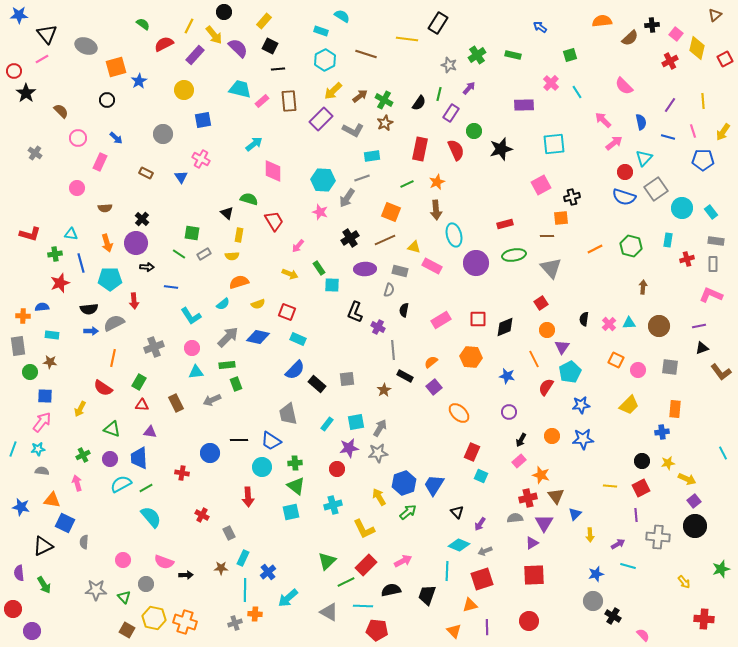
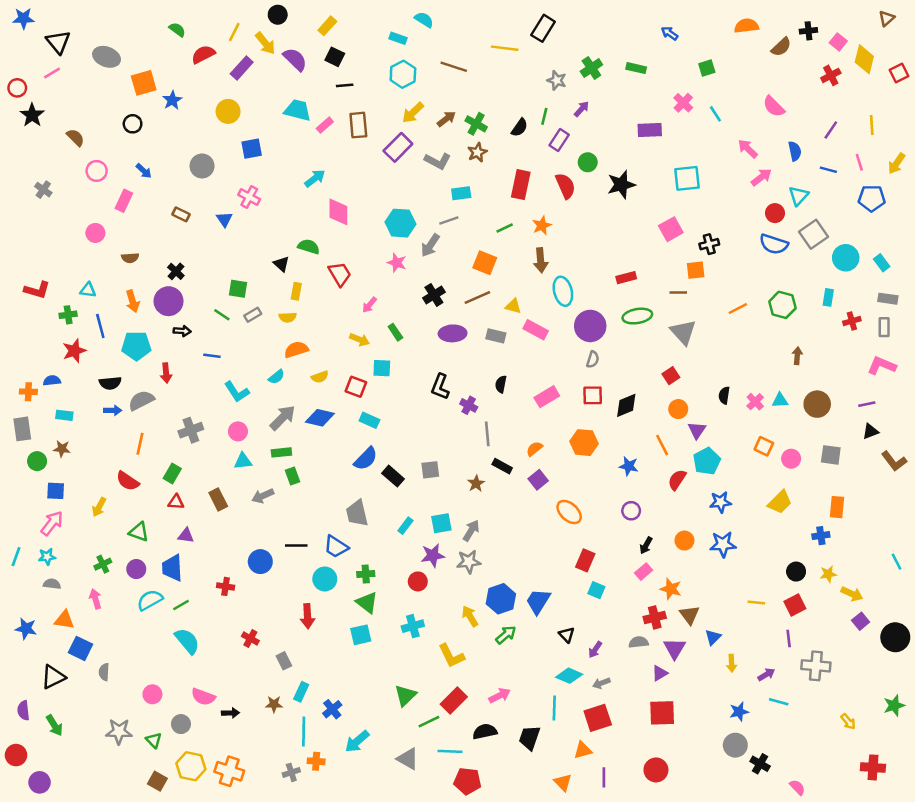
cyan square: (332, 285) -> (382, 368), moved
gray semicircle: (389, 290) -> (593, 359), moved
black circle: (695, 526) -> (895, 637), moved

